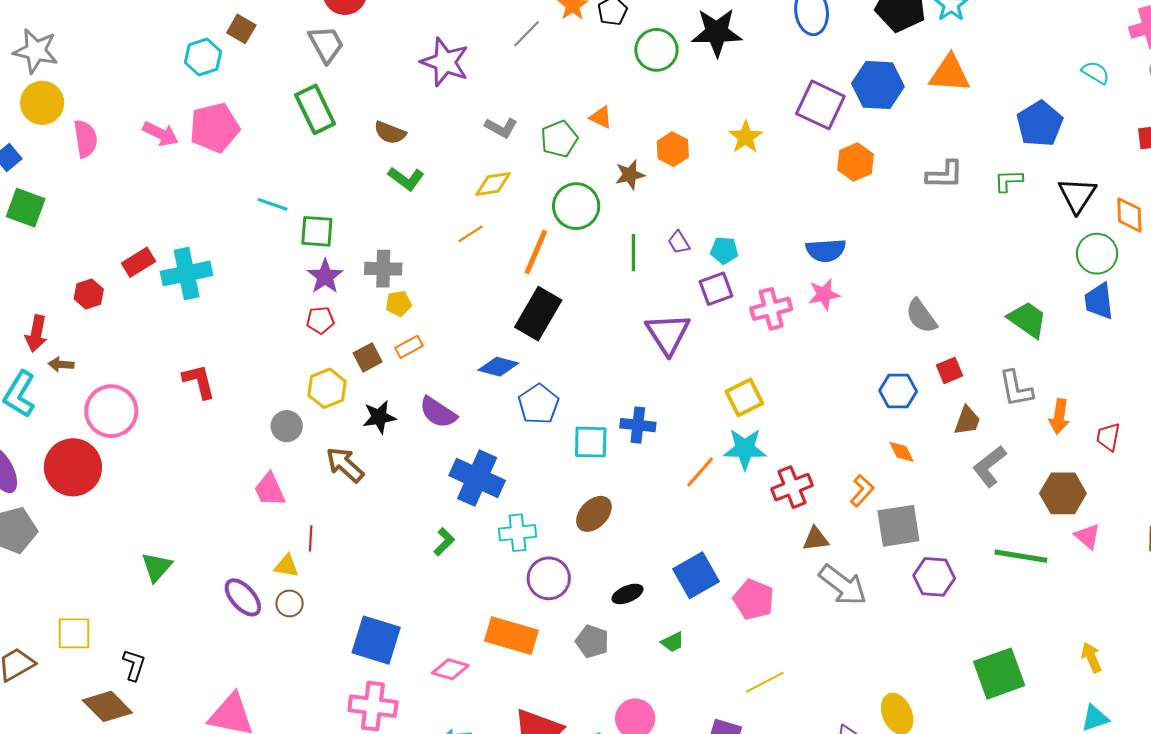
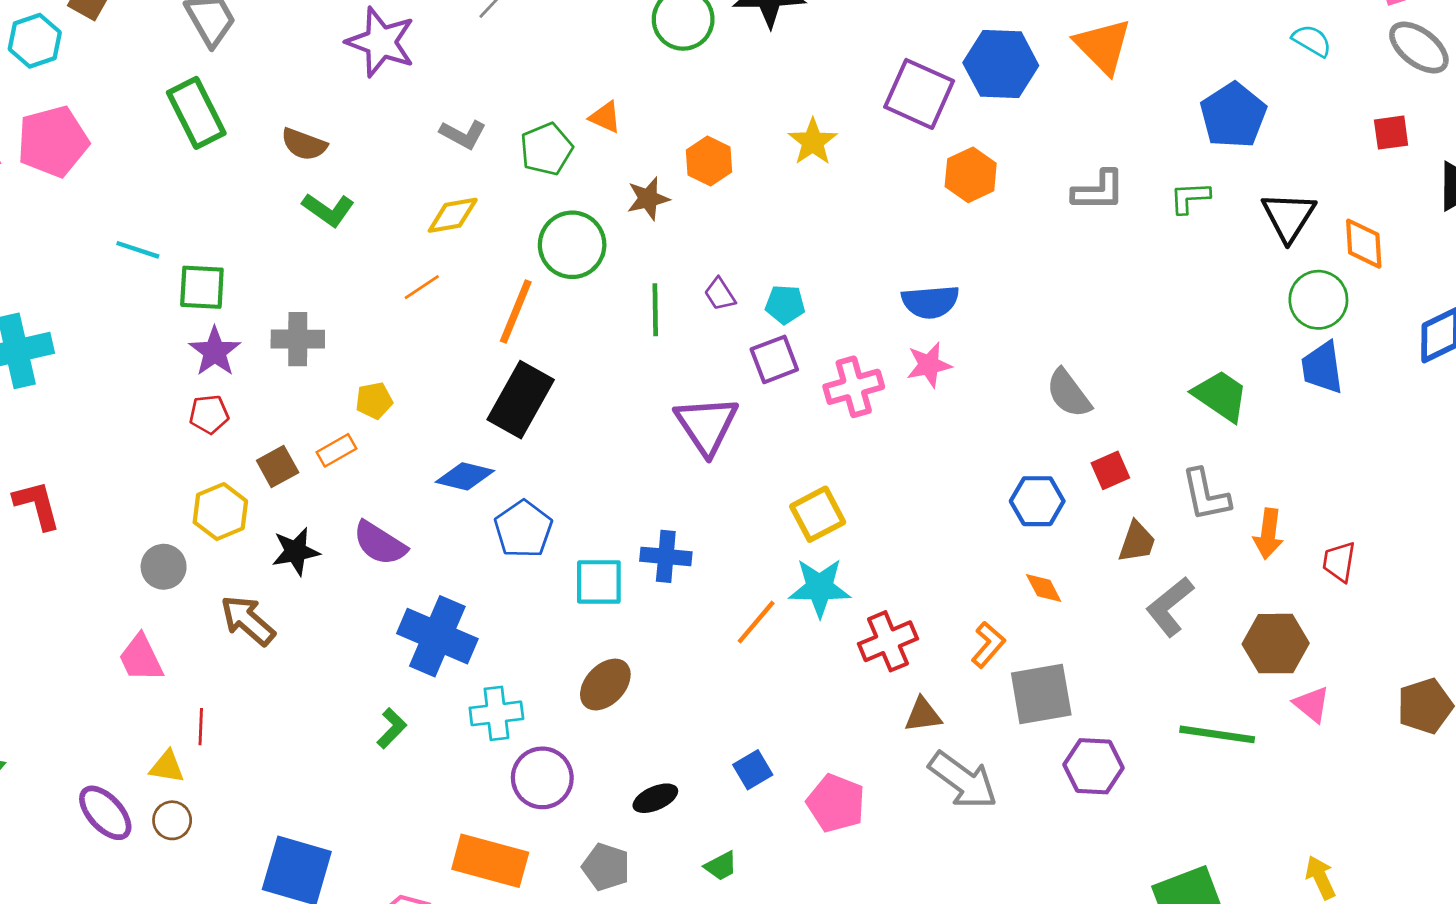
orange triangle: (950, 74) -> (1103, 46), turned 42
yellow pentagon: (399, 304) -> (374, 401), moved
blue square: (696, 575) -> (753, 770), size x0.6

